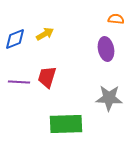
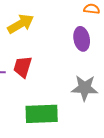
yellow arrow: (45, 34) -> (21, 24), size x1.5

